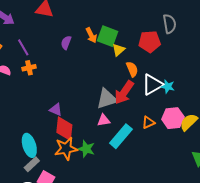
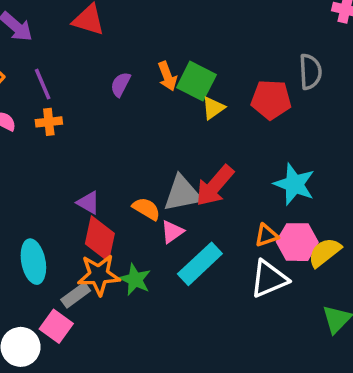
orange semicircle: (132, 69) -> (146, 209), moved, turned -42
white triangle: (152, 85) -> (269, 279), moved
cyan star: (168, 87) -> (294, 184), size x1.6
pink triangle: (104, 120) -> (172, 232), turned -32
orange triangle: (148, 122) -> (266, 235), moved
gray rectangle: (32, 164) -> (76, 295), moved

